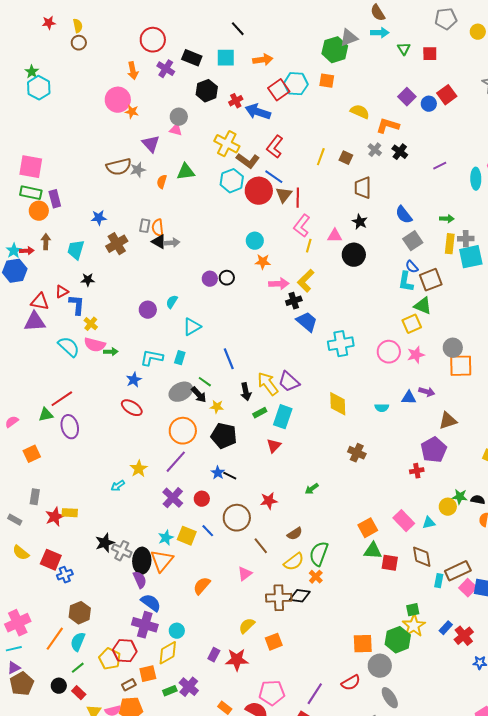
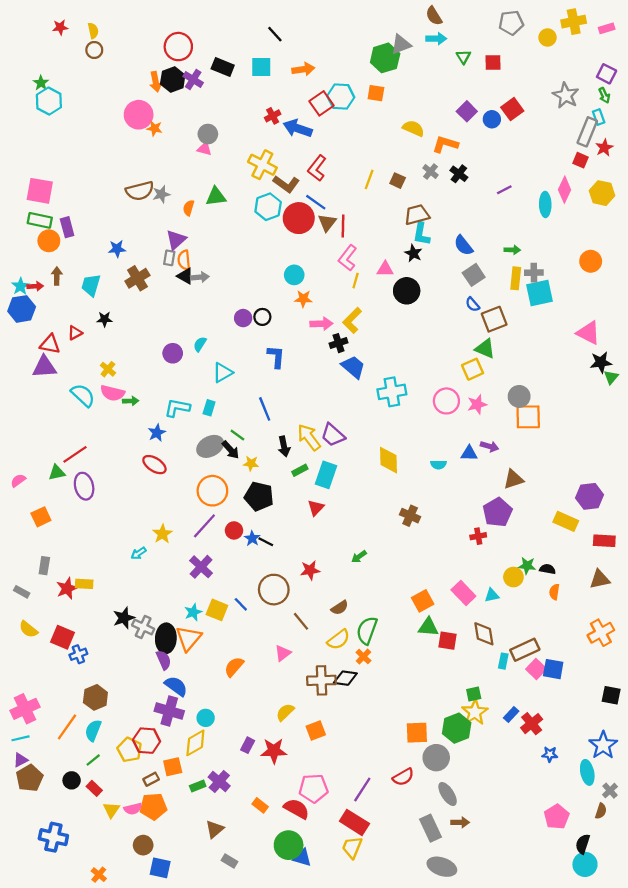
black hexagon: (207, 91) -> (173, 80), moved
purple triangle: (151, 144) -> (176, 240), moved, turned 30
brown trapezoid: (363, 188) -> (417, 215), turned 75
cyan L-shape: (406, 282) -> (421, 234), moved
blue L-shape: (77, 305) -> (276, 357), moved
red circle: (202, 499) -> (234, 530), moved

